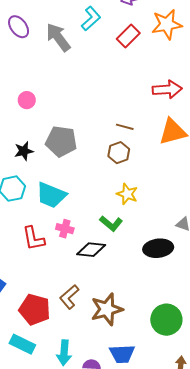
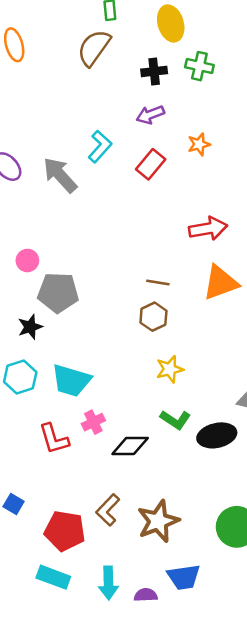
orange star: (167, 24) -> (199, 144), size x0.6
gray pentagon: (61, 141) -> (58, 293), moved
yellow star: (127, 194) -> (170, 369), turned -30
green L-shape: (111, 223) -> (175, 420), moved
pink cross: (65, 229) -> (93, 422), turned -36

